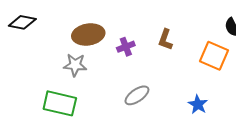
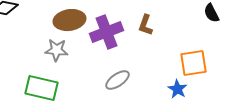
purple cross: (126, 47) -> (106, 32), size x1.8
orange square: (214, 56) -> (193, 63), moved, turned -32

